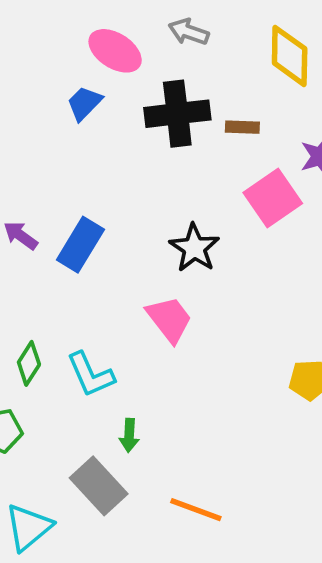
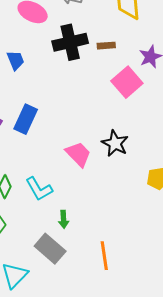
blue trapezoid: (84, 103) -> (15, 60), moved, turned 120
black star: (194, 248) -> (115, 143), moved
orange line: (196, 510) -> (104, 256), turned 68

